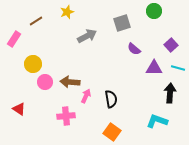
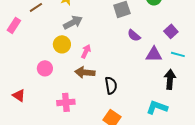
gray arrow: (87, 36) -> (73, 22), moved
yellow circle: (33, 64) -> (62, 44), moved
brown arrow: (70, 82) -> (85, 72), moved
pink arrow: (86, 96) -> (86, 51), moved

